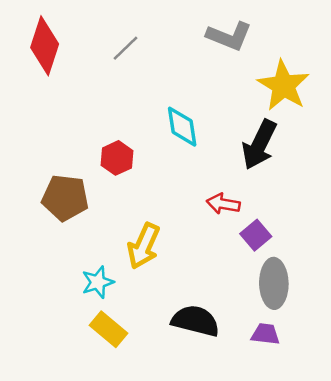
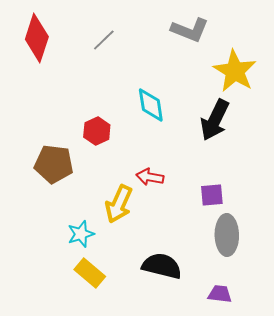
red arrow: (223, 204) -> (150, 177), moved
purple square: (256, 235) -> (212, 195), turned 35
purple trapezoid: (265, 334) -> (220, 294), moved

